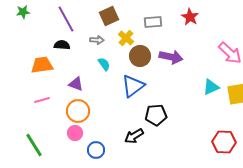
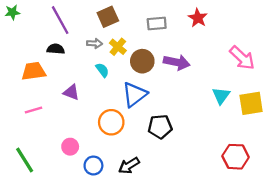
yellow cross: (126, 38) -> (118, 47), moved
cyan triangle: (211, 87) -> (221, 96), turned -30
orange circle: (78, 111) -> (111, 122), moved
black arrow: (134, 136) -> (129, 166), moved

